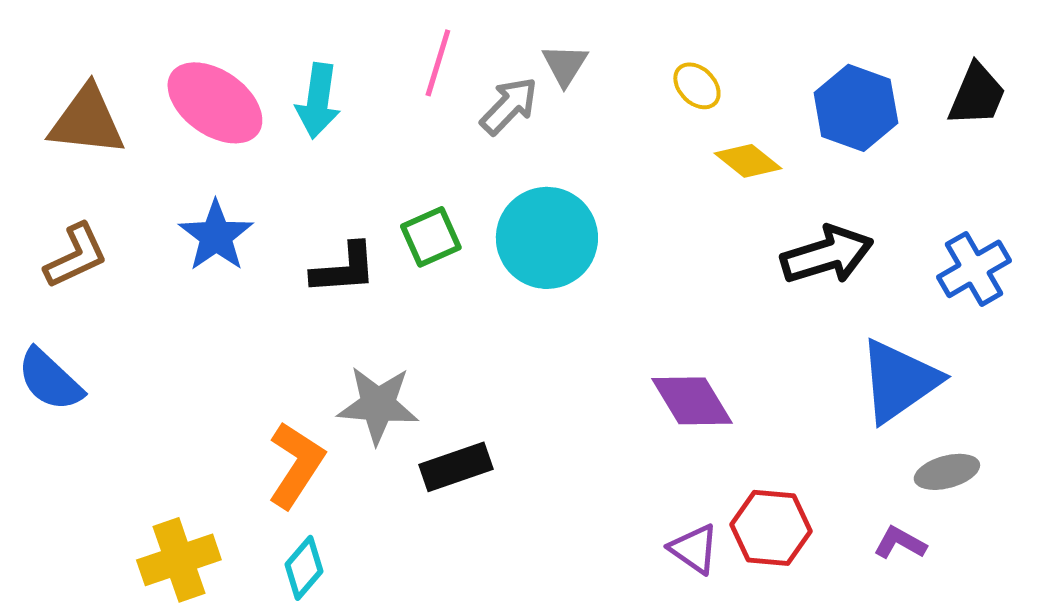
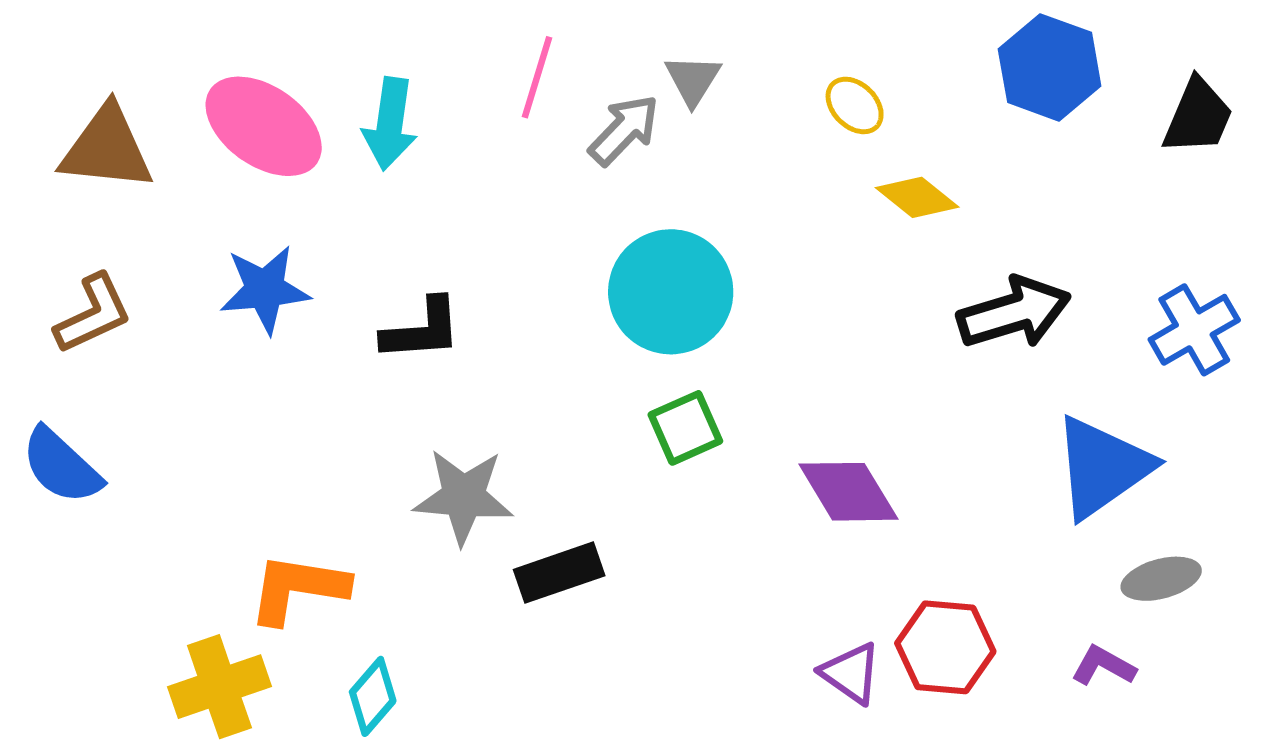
blue hexagon: (856, 108) -> (1050, 67), moved
blue star: (216, 236) -> (265, 289), turned 30
green square: (431, 237) -> (685, 428), moved
orange L-shape: (296, 465) -> (298, 589), moved, turned -114

